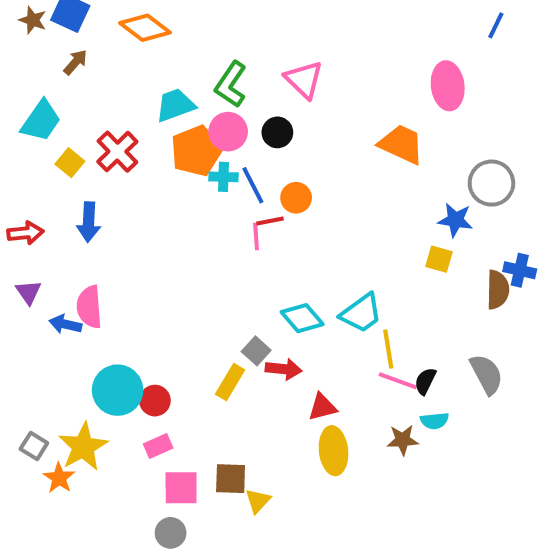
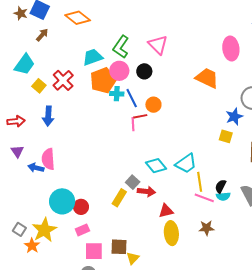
blue star: (455, 220) -> (234, 117), turned -30
black semicircle: (425, 381) -> (221, 186), moved
cyan semicircle: (435, 421) -> (223, 196), moved

